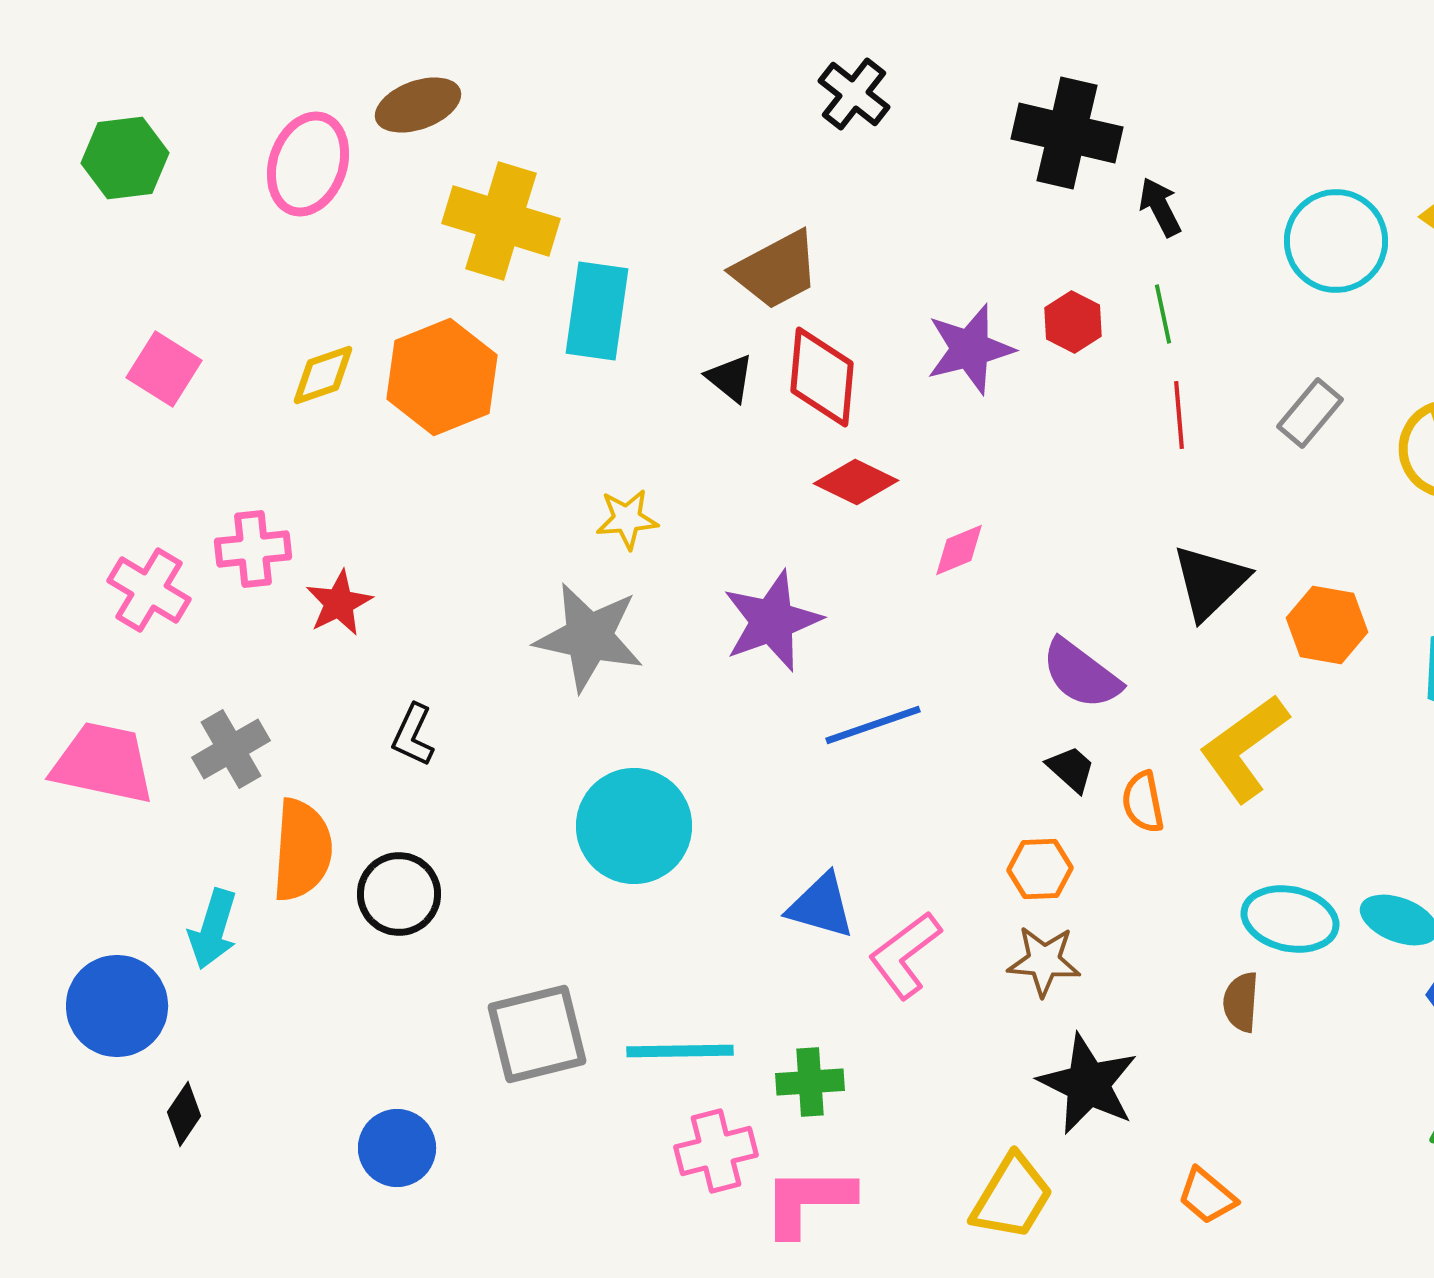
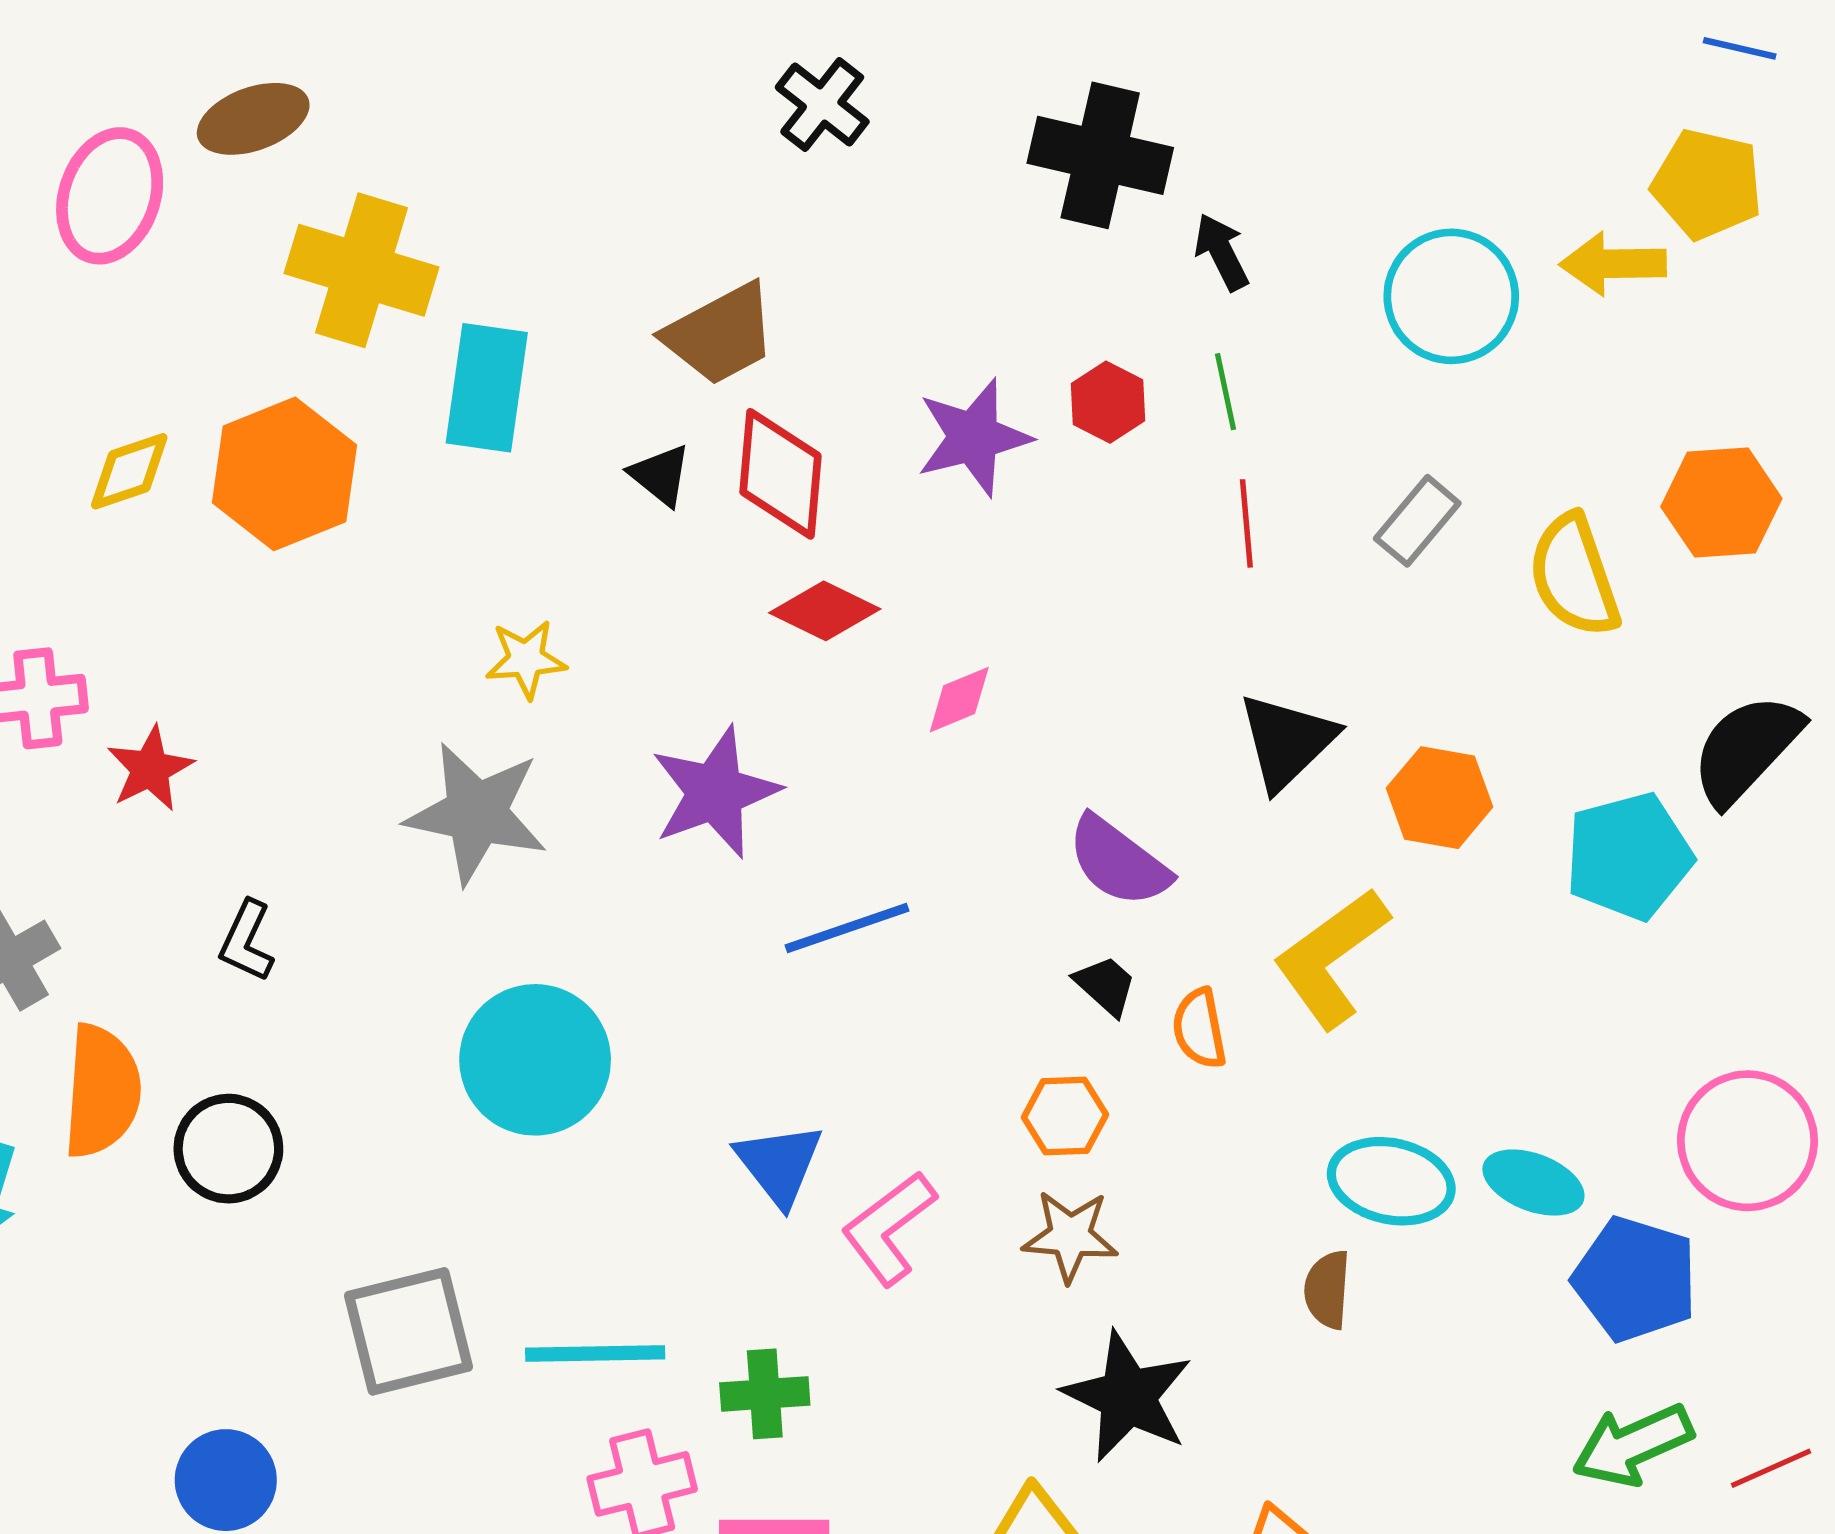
blue triangle: (821, 906) -> (779, 1164), turned 36

